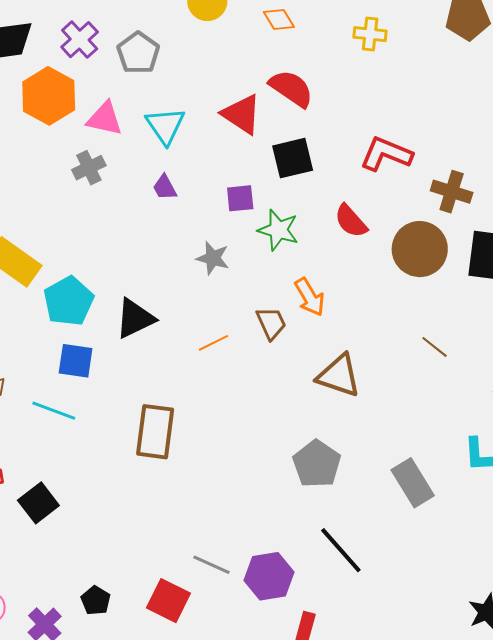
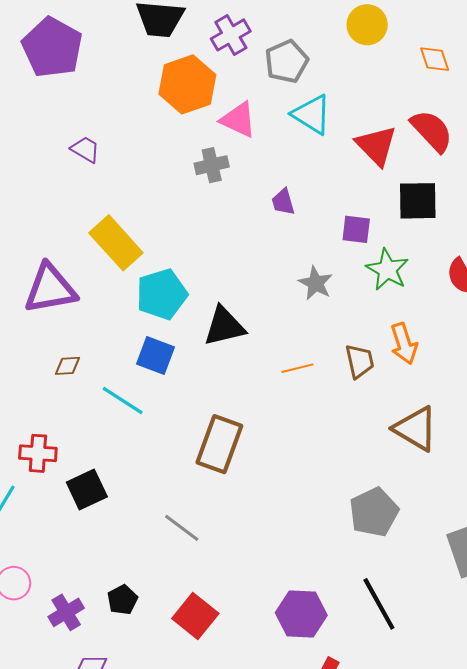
cyan triangle: (165, 126) -> (312, 114), moved, turned -36
gray line: (212, 565) -> (182, 528), moved

